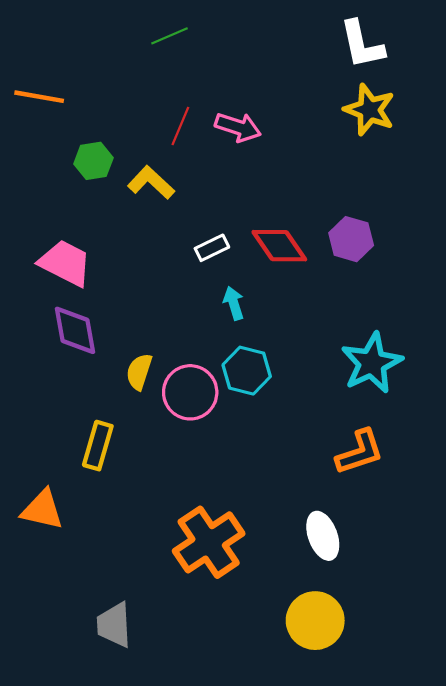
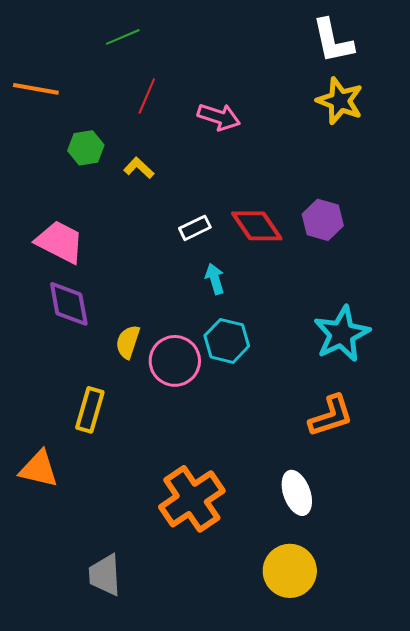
green line: (170, 36) -> (123, 37), moved
red line: (180, 126) -> (147, 96), moved
yellow L-shape: (151, 183) -> (139, 168), size x0.7

